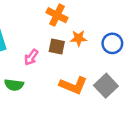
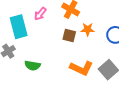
pink arrow: (31, 57) -> (40, 14), moved

